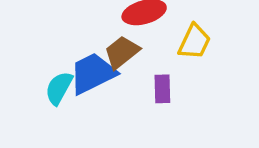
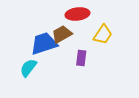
cyan semicircle: (59, 88) -> (28, 68), moved

